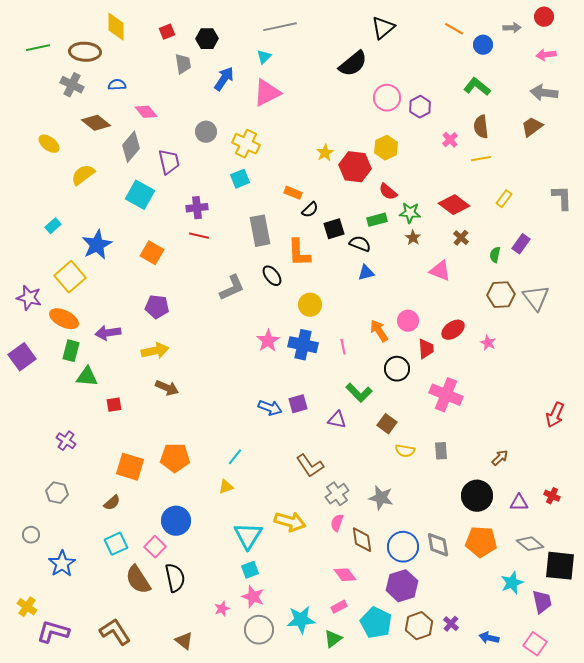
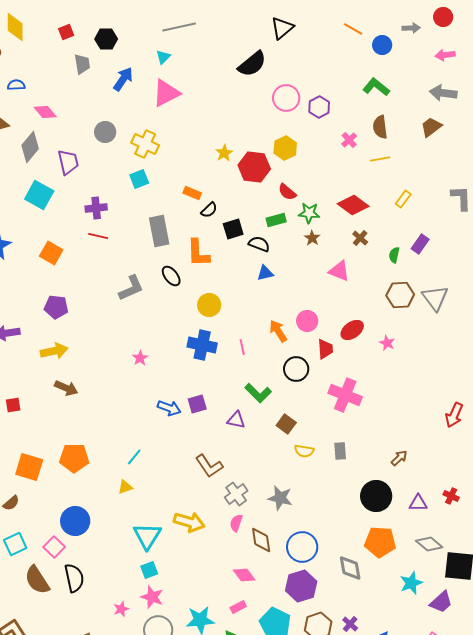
pink star: (268, 341) -> (140, 358), moved, size x0.7
gray diamond: (438, 545) -> (350, 568), moved
purple trapezoid: (542, 602) -> (441, 602), turned 60

